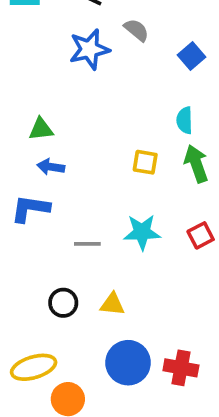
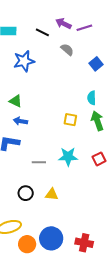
blue star: (89, 49) -> (24, 61), moved
green triangle: (41, 129) -> (16, 101), turned 32
blue circle: (128, 363) -> (51, 238), moved
red cross: (181, 368) -> (84, 243), moved

